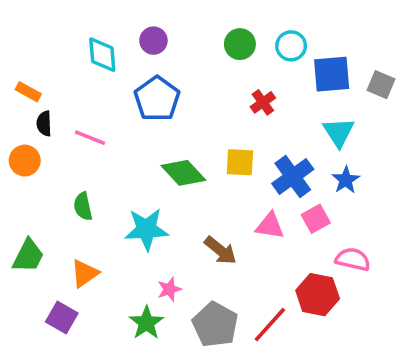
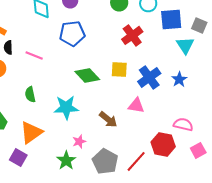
blue pentagon: (157, 99) -> (72, 33), turned 30
red cross: (263, 102) -> (132, 35), size x1.5
cyan triangle: (339, 132) -> (185, 45), moved
pink square: (316, 219) -> (198, 150), moved
orange triangle: (85, 273) -> (31, 132), size x1.4

